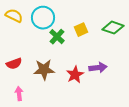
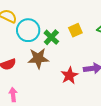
cyan circle: (43, 18) -> (28, 30), moved
brown star: (44, 70) -> (38, 58), moved

